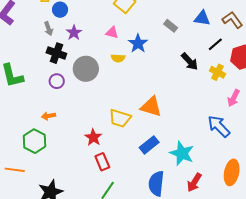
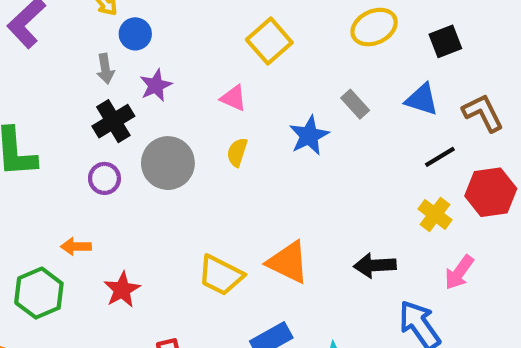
blue star: (138, 43) -> (309, 136), moved
black cross: (56, 53) -> (113, 121), turned 30
yellow semicircle: (118, 58) -> (237, 152), turned 96
black arrow: (190, 61) -> (375, 265), moved, turned 120
red star: (93, 137) -> (122, 290), moved

